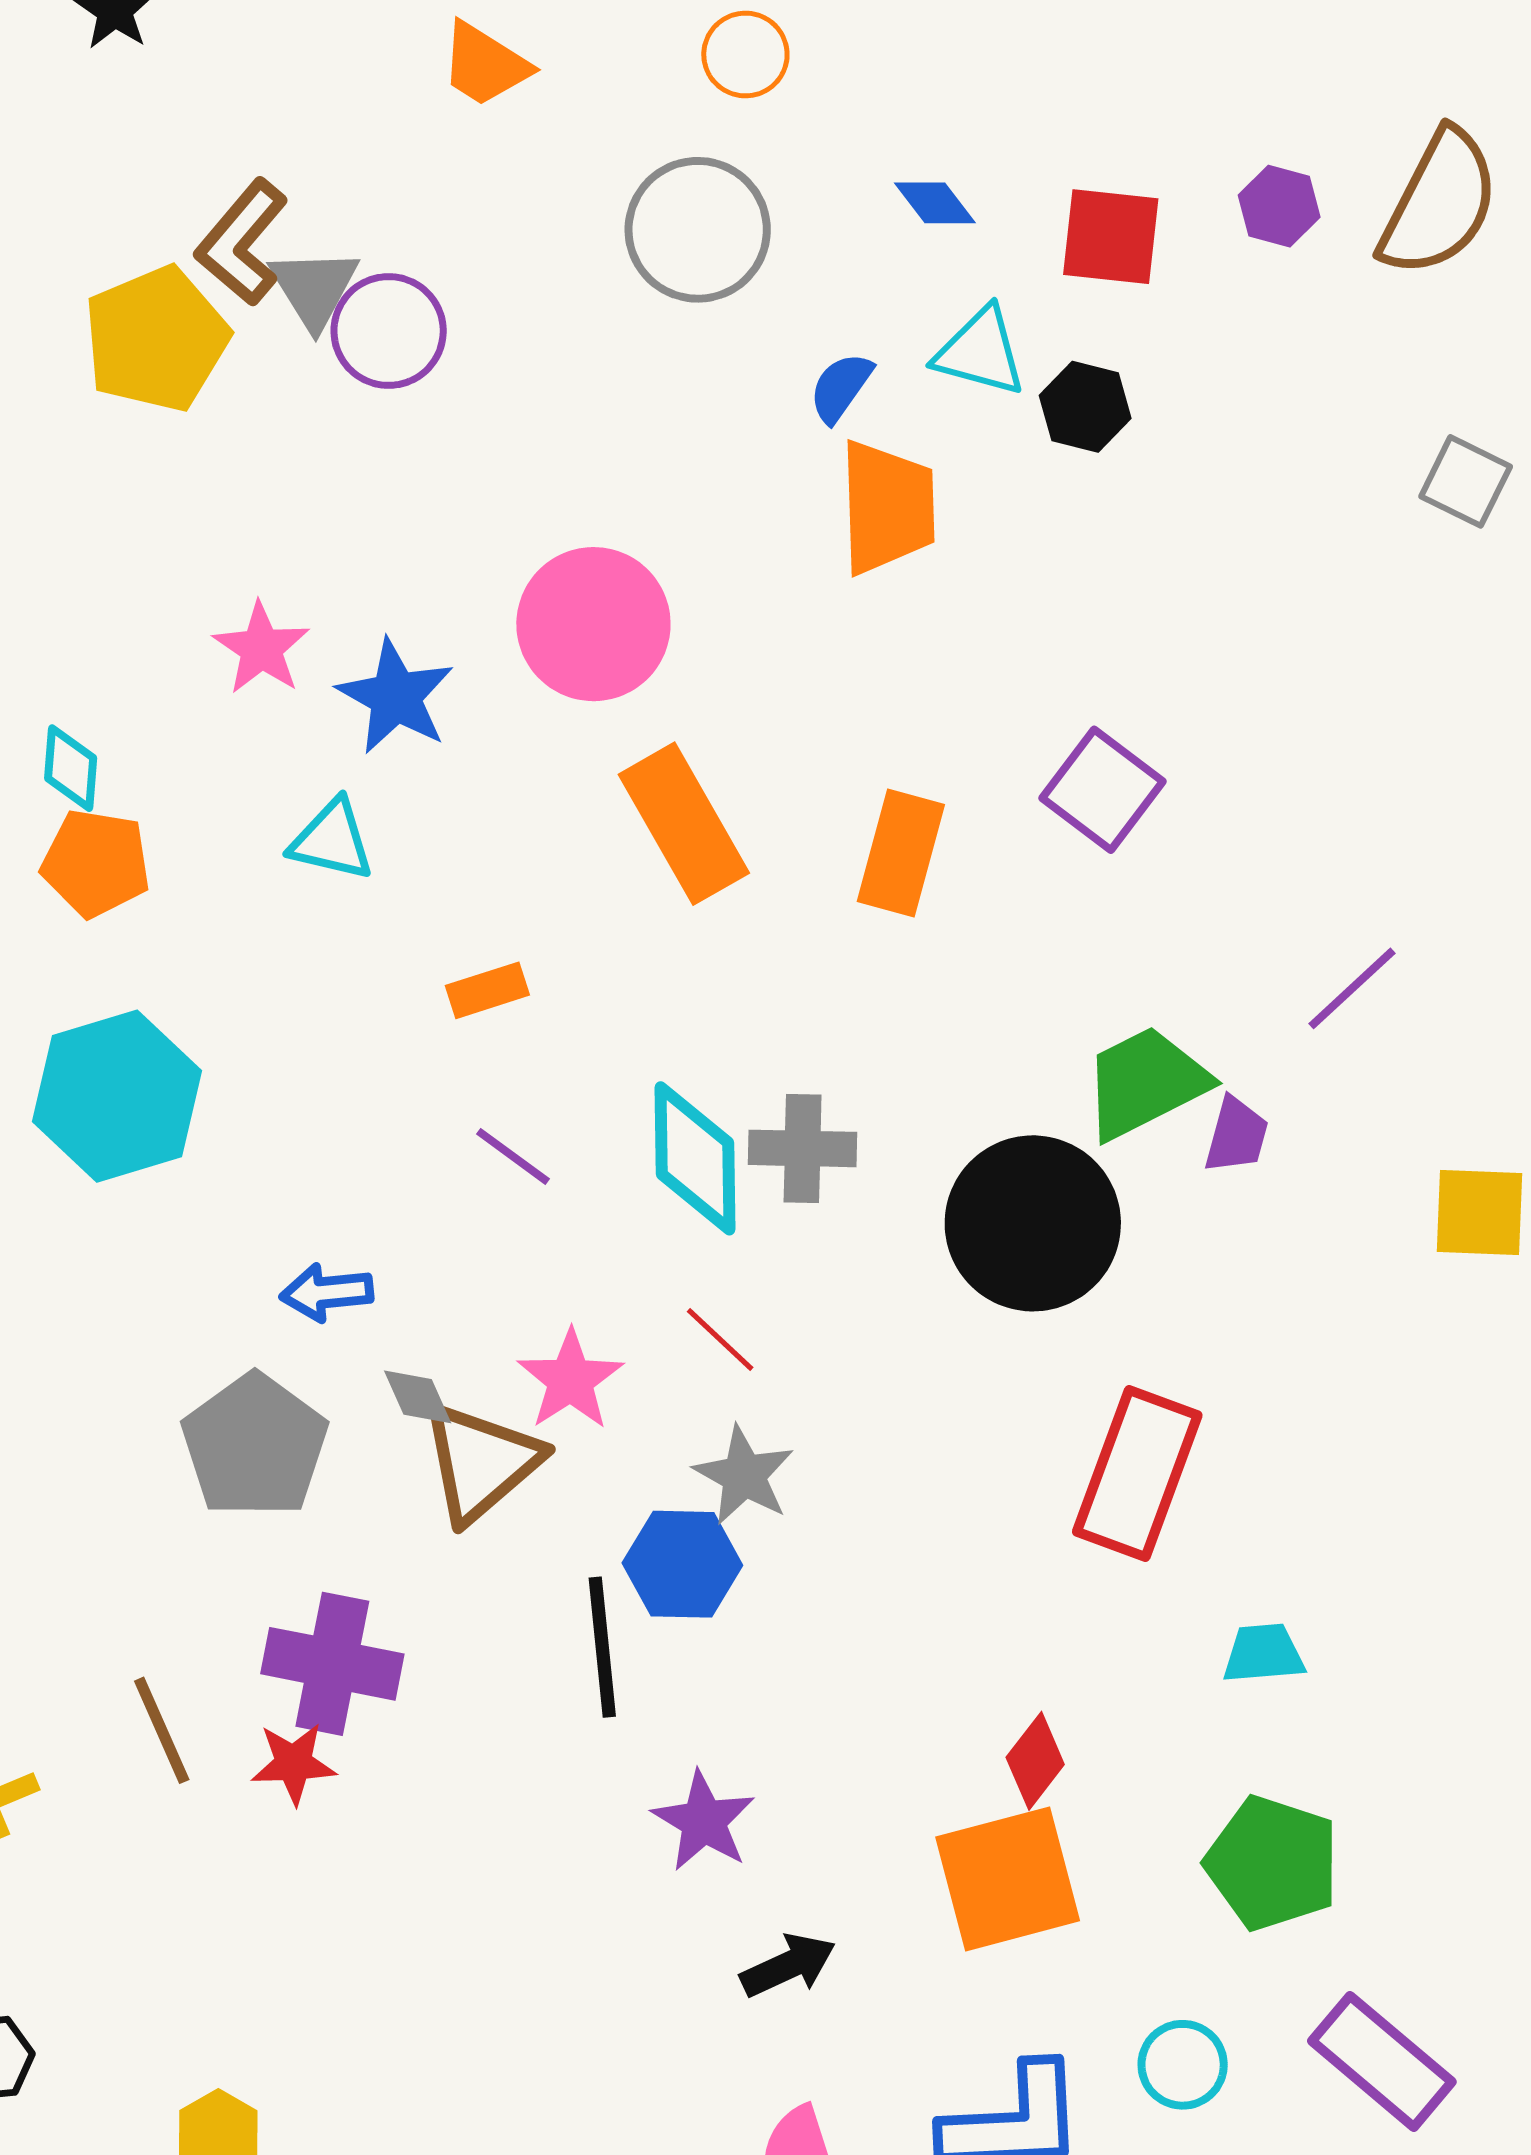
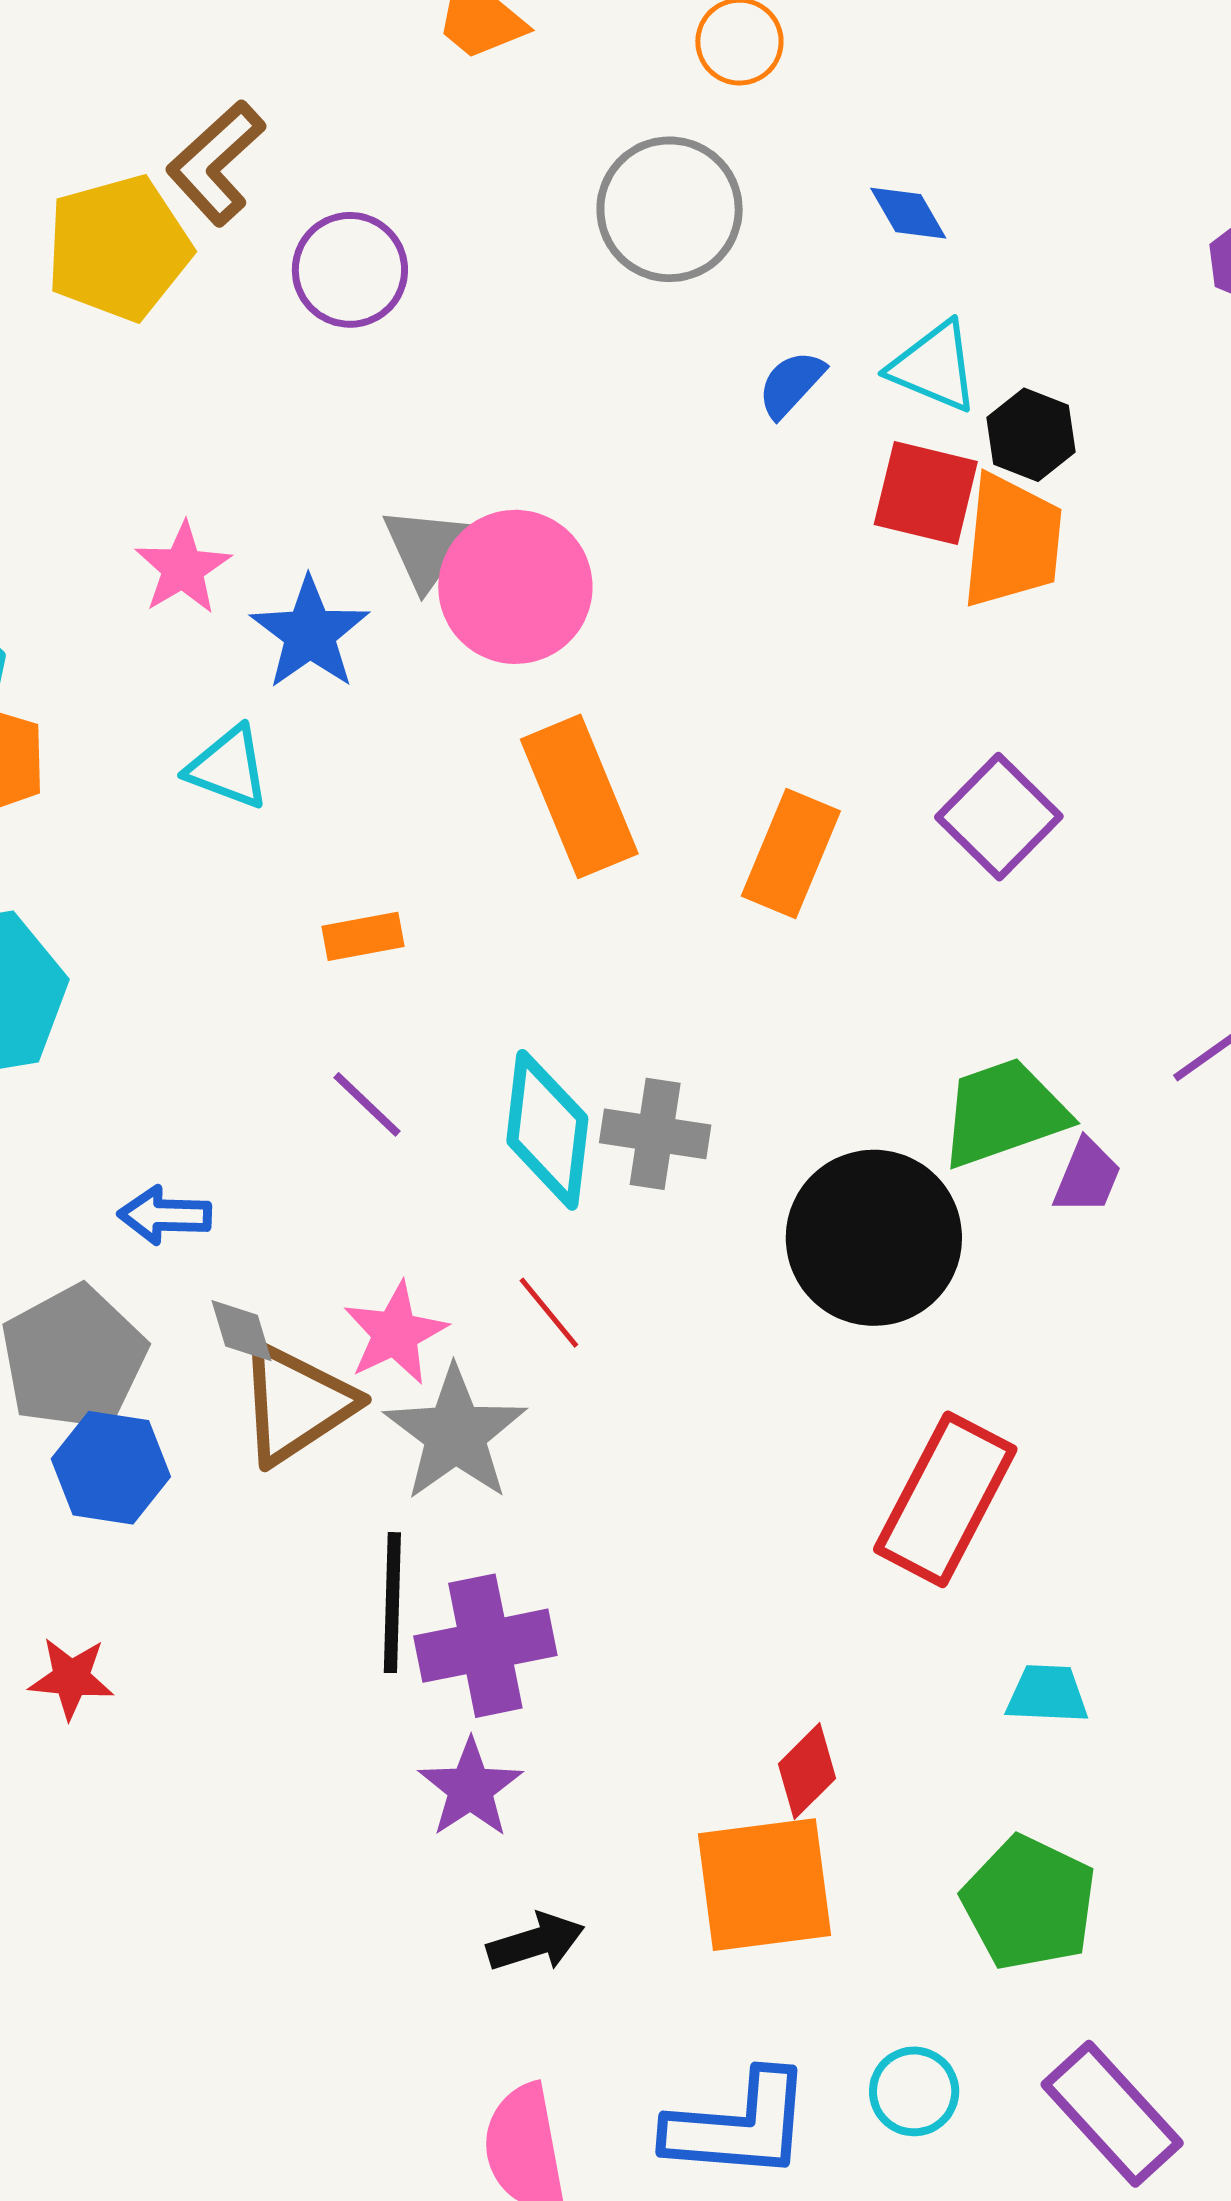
red square: (1111, 237) -> (926, 493), moved
gray triangle: (314, 288) -> (427, 548), moved
orange trapezoid: (887, 507) -> (1012, 541), moved
gray star: (744, 1475) -> (455, 1434), moved, size x1.4
blue hexagon: (682, 1564) -> (111, 1468), moved
purple cross: (332, 1664) -> (485, 1646), moved, turned -30

